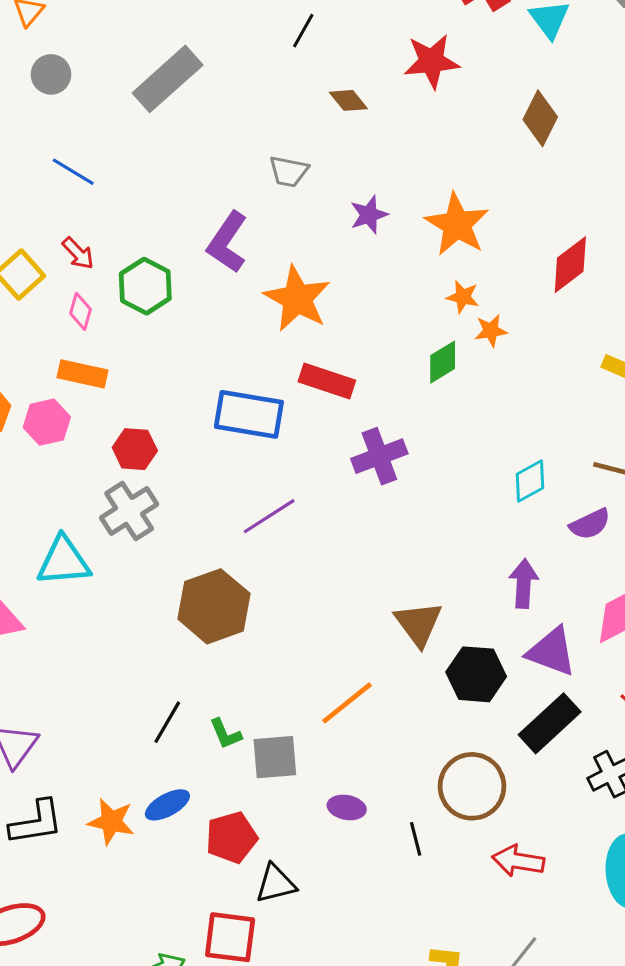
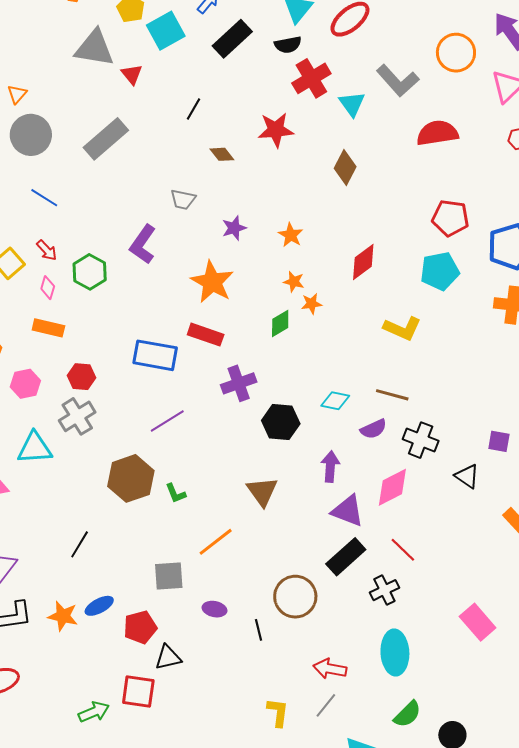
gray circle: (51, 74) -> (31, 135), size x1.6
orange star: (457, 224) -> (291, 235), size x0.6
orange star: (297, 299) -> (212, 282), moved
pink hexagon: (47, 422) -> (25, 384), moved
cyan diamond: (530, 481) -> (335, 401), turned 40
black hexagon: (476, 674) -> (281, 422), moved
black line: (167, 722) -> (80, 544), moved
green L-shape: (226, 734) -> (176, 493), moved
red arrow: (518, 861) -> (330, 669), moved

